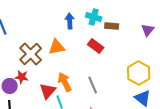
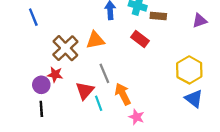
purple triangle: (148, 30) -> (200, 21), turned 32
orange arrow: (65, 82) -> (123, 94), moved
gray line: (93, 85) -> (104, 73), moved

